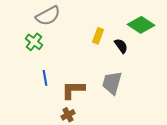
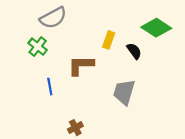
brown L-shape: (73, 90) -> (81, 65), moved

